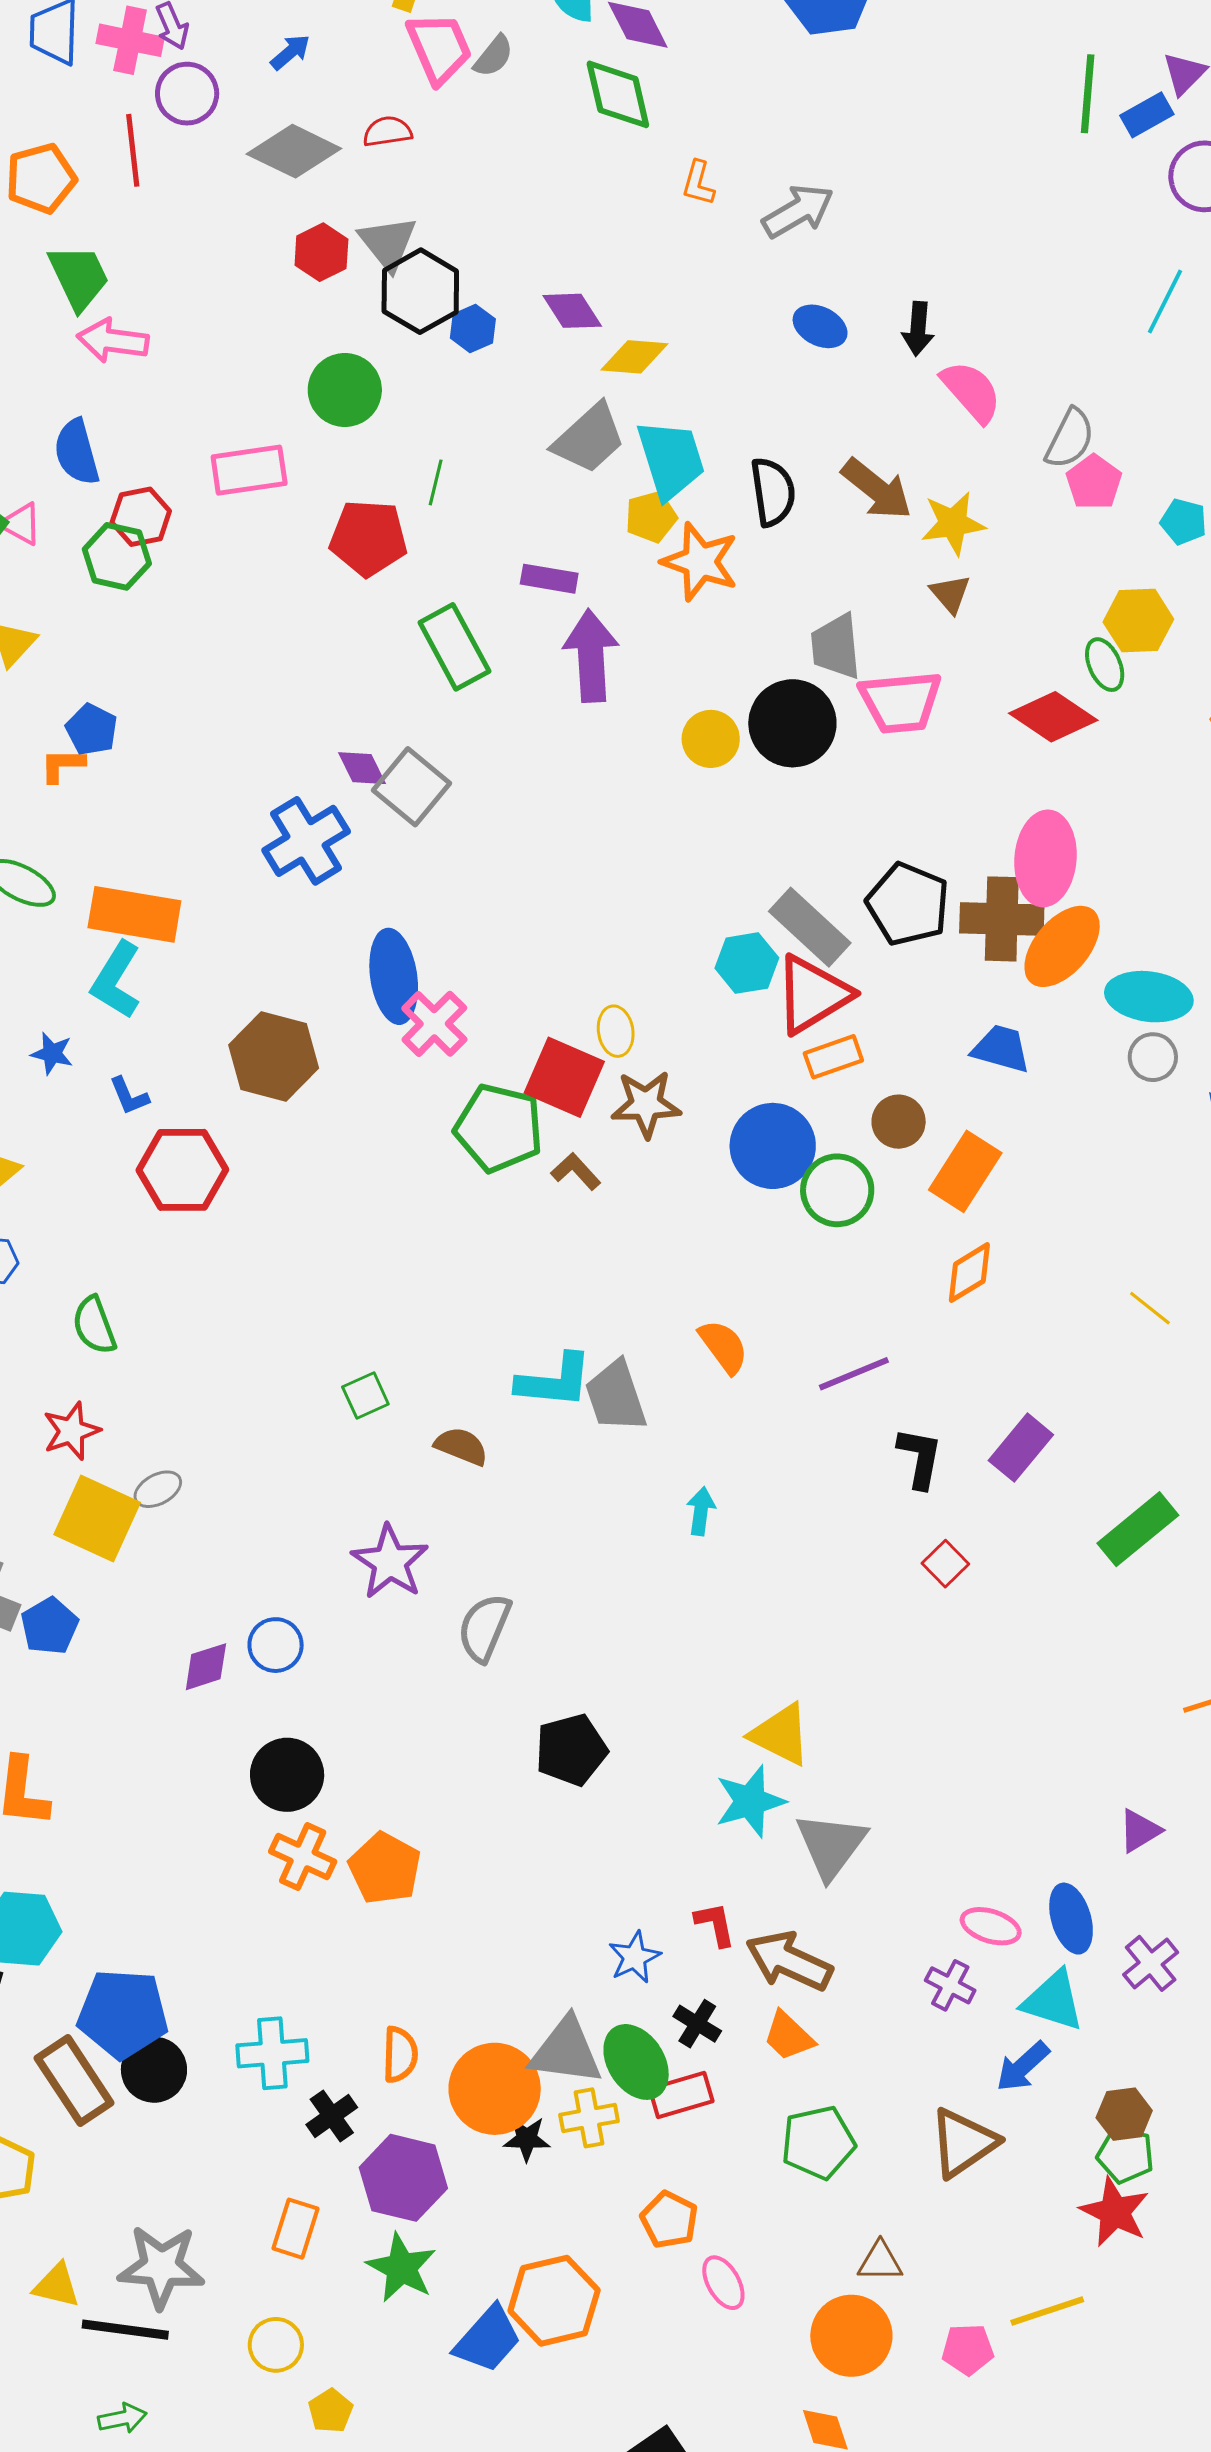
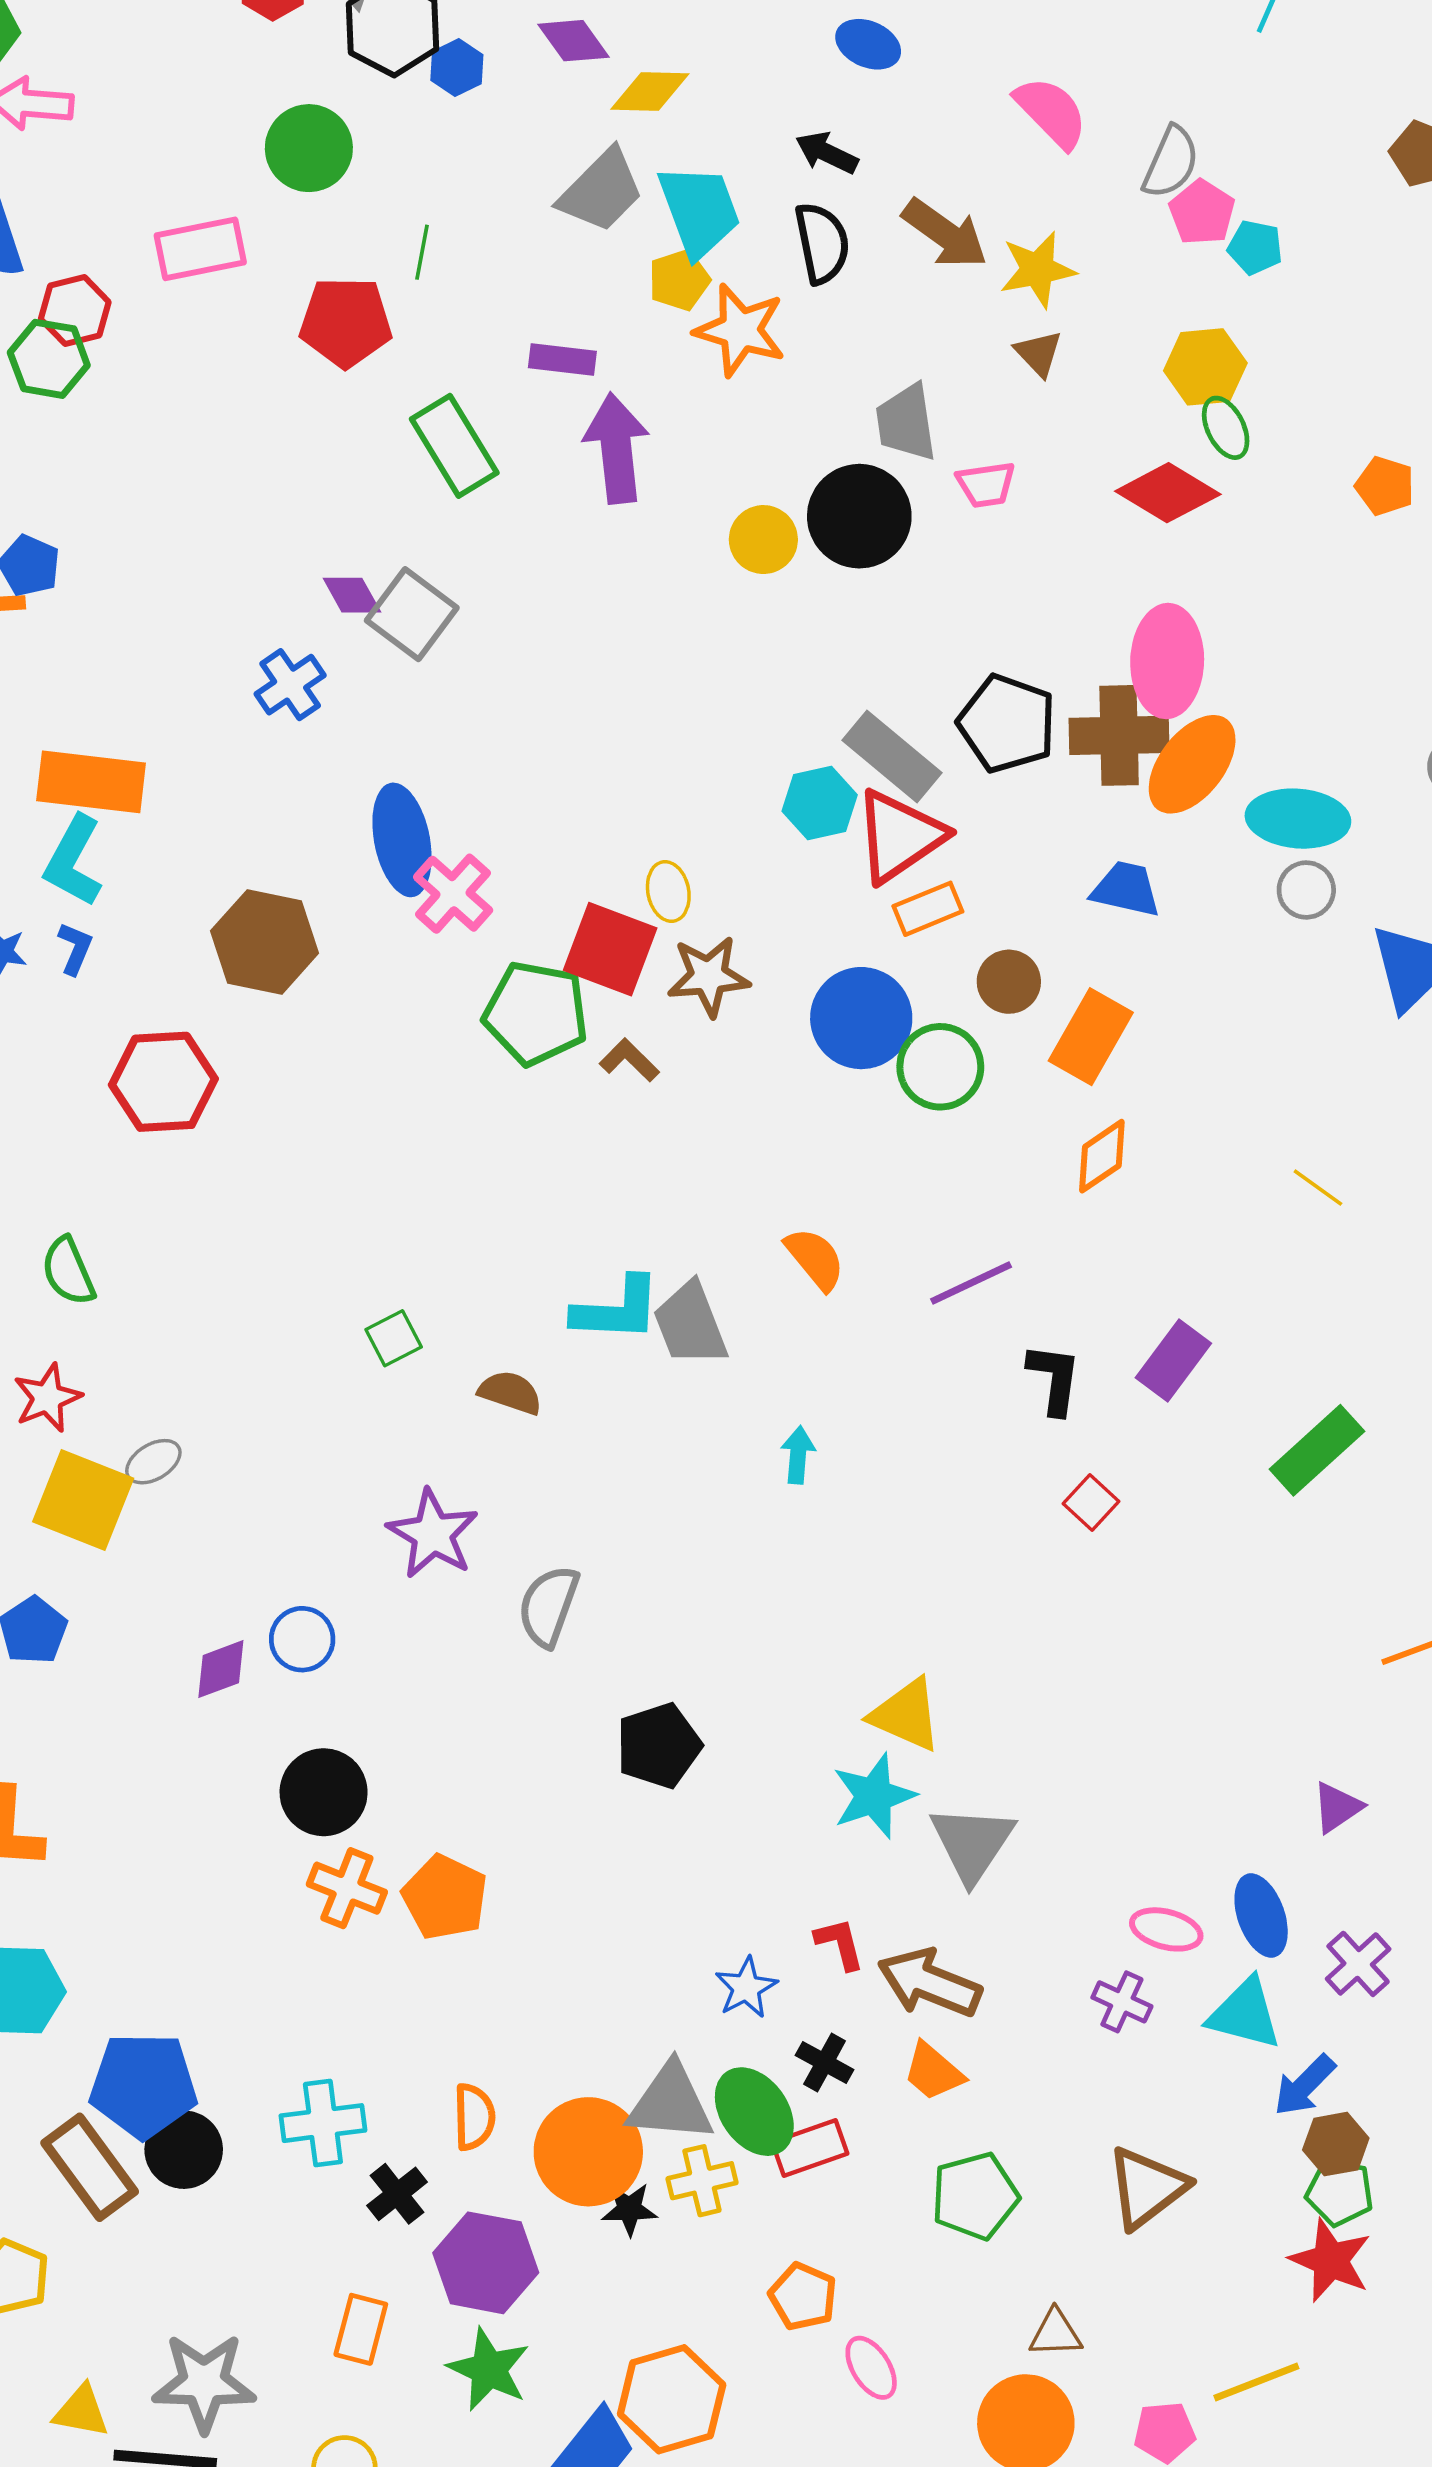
black arrow: (918, 329) -> (827, 153), moved, turned 114
cyan pentagon: (1184, 522) -> (1255, 247), moved
yellow hexagon: (1138, 621) -> (1205, 367), moved
pink trapezoid: (901, 702) -> (986, 484), size x0.6
blue cross: (306, 841) -> (290, 685), size x0.7
blue L-shape: (129, 1096) -> (75, 948), moved, turned -132
blue arrow: (1023, 2067) -> (1304, 2085), moved

